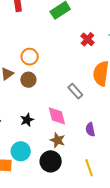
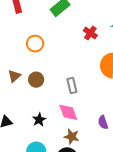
orange circle: (30, 57) -> (35, 44), moved
gray rectangle: (75, 91) -> (72, 86), moved, turned 35

